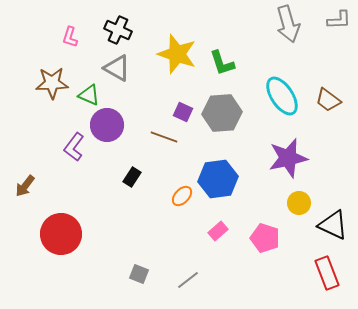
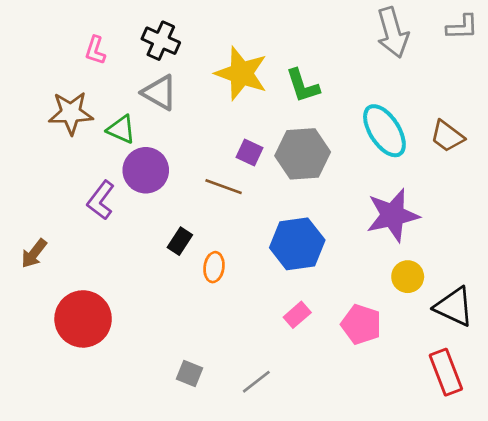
orange ellipse: (182, 196) -> (214, 267), moved, turned -35

